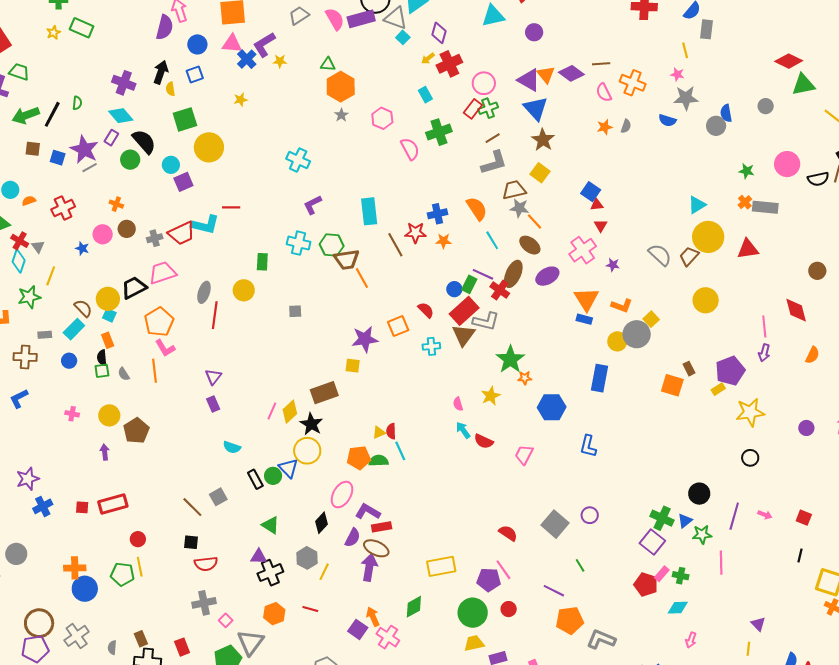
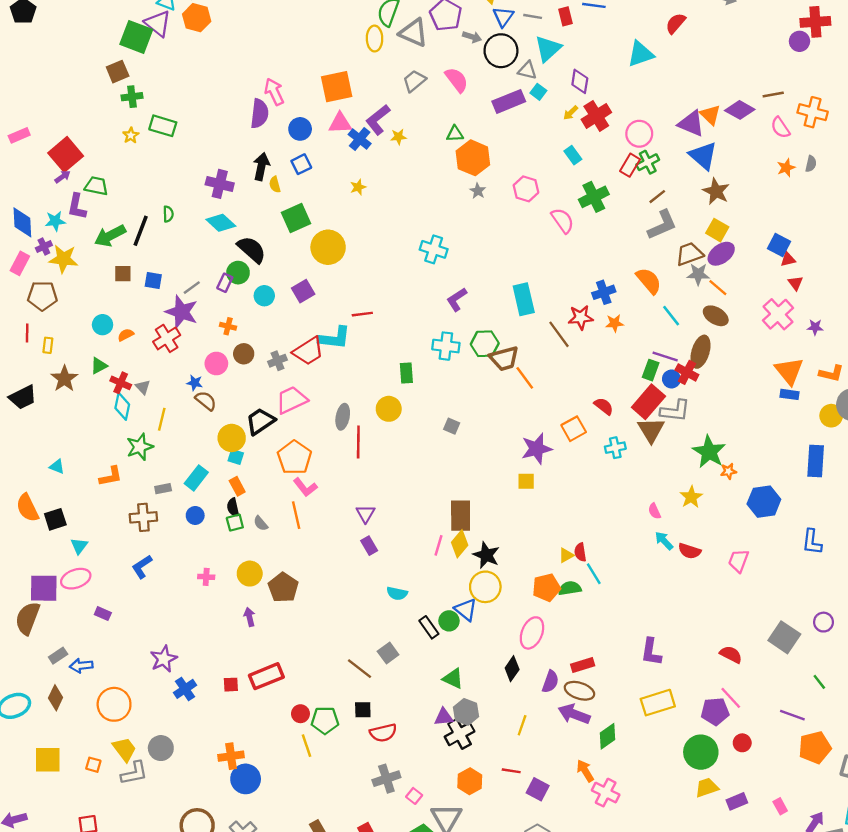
gray triangle: (396, 18) -> (527, 70), size x0.7
purple rectangle: (361, 19) -> (509, 101), moved
purple circle: (534, 32) -> (799, 41), moved
purple rectangle: (111, 138) -> (225, 283), moved
purple star: (84, 150) -> (182, 312), moved
cyan circle: (171, 165) -> (264, 296), moved
purple ellipse: (547, 276) -> (721, 254), moved
blue circle: (454, 289) -> (671, 379), moved
brown semicircle: (83, 308) -> (206, 401), moved
gray square: (295, 311) -> (452, 426), turned 32
brown rectangle: (324, 393) -> (461, 516), moved, turned -64
purple L-shape: (368, 512) -> (651, 652), moved, turned -105
gray hexagon: (307, 558) -> (466, 712), moved
purple arrow: (369, 567) -> (574, 714), turned -72
green pentagon: (122, 574) -> (325, 720), moved
green diamond: (414, 607) -> (607, 736), moved
purple square: (358, 629) -> (538, 789), moved

